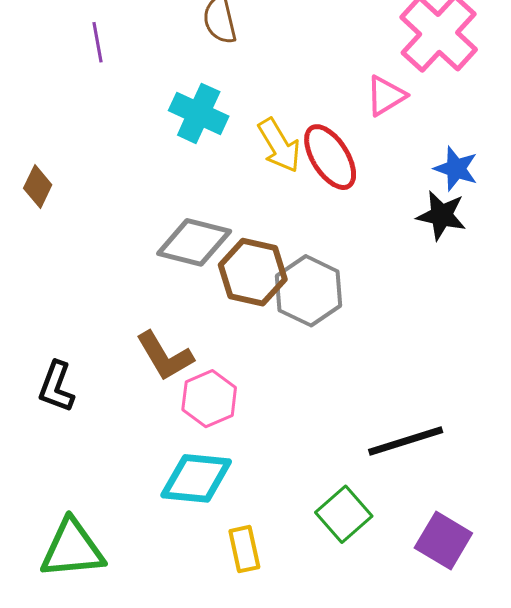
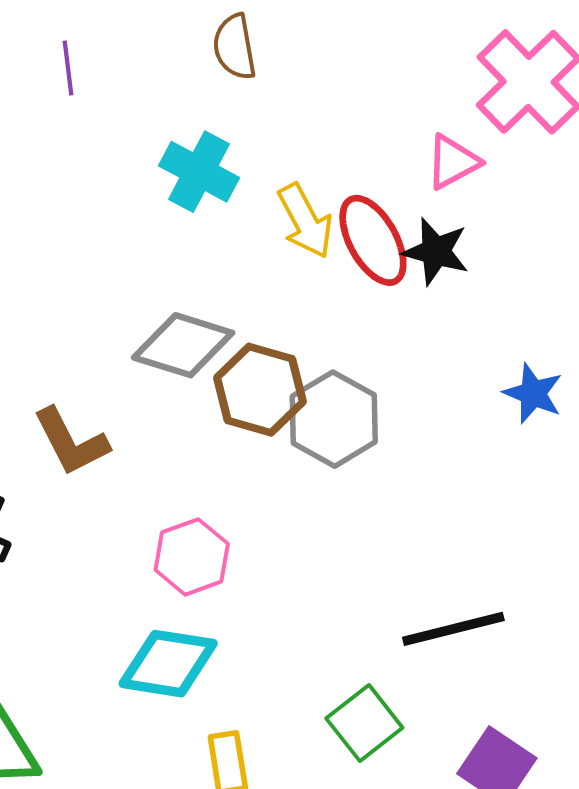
blue star: (456, 169) -> (533, 393), moved
black star: (441, 215) -> (436, 251), moved
brown L-shape: (165, 356) -> (71, 442), moved

